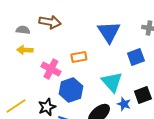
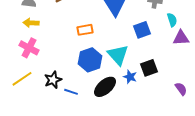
pink cross: (51, 69) -> (29, 48), moved
blue hexagon: (71, 90) -> (90, 60), moved

